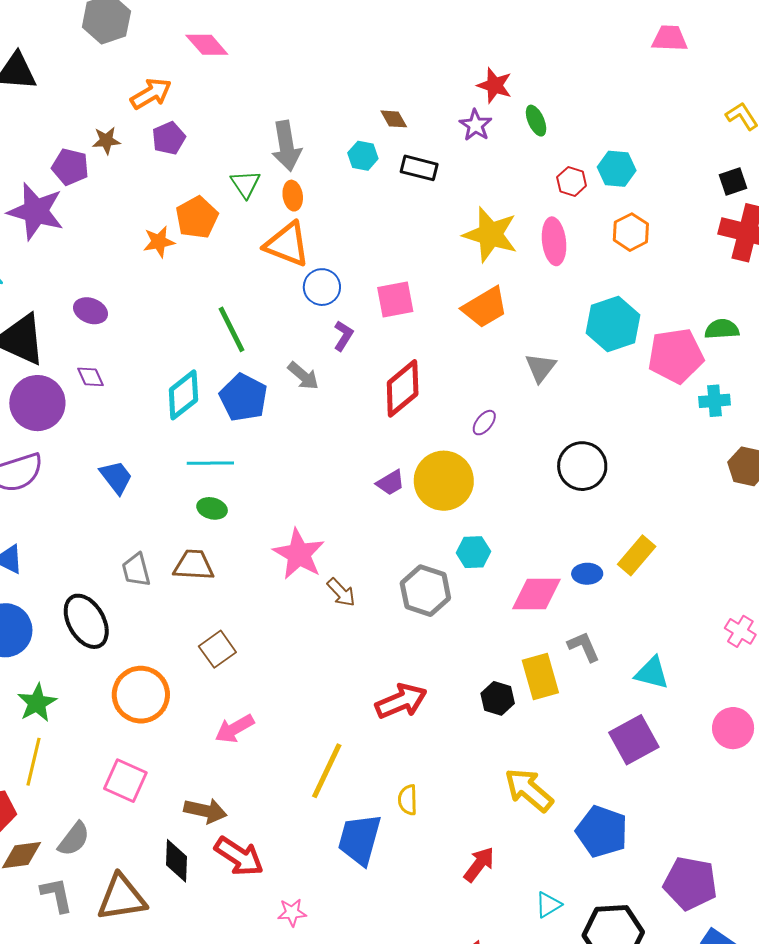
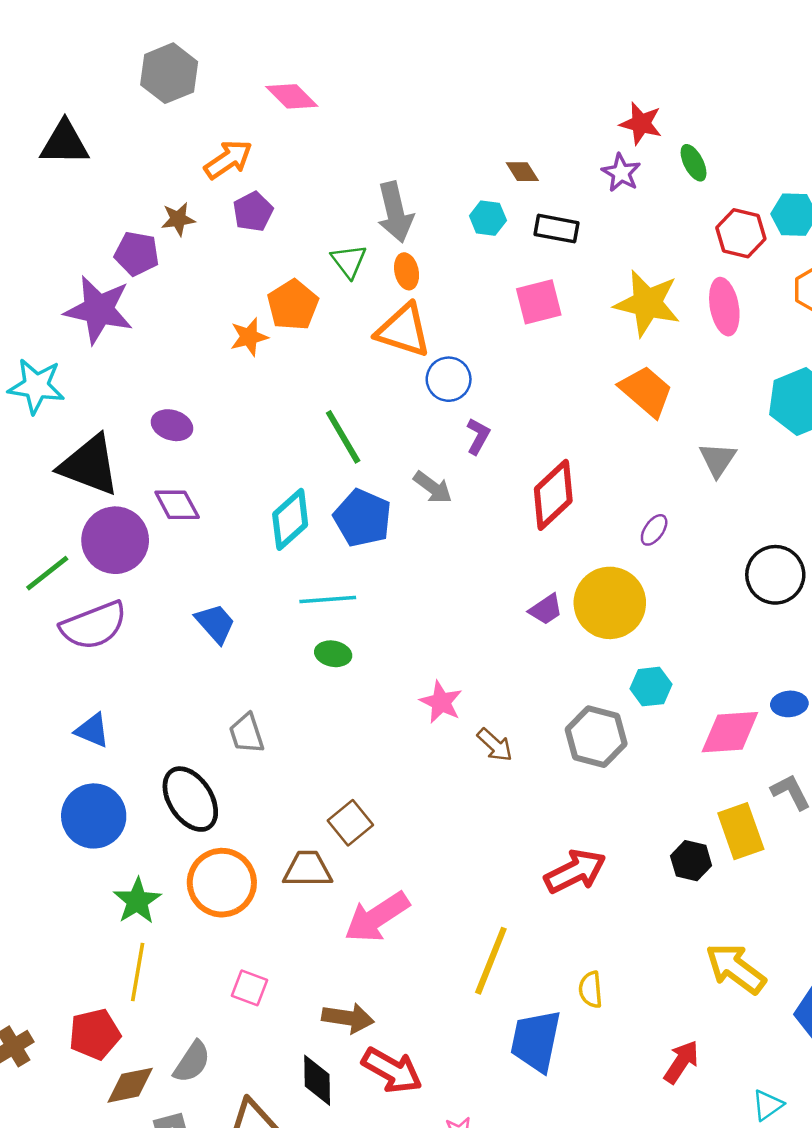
red hexagon: (572, 181) -> (741, 233), size x1.4
pink square: (395, 300) -> (539, 302), moved
orange trapezoid: (485, 307) -> (646, 391), turned -105
purple diamond: (91, 377) -> (177, 505), size x1.4
pink star: (299, 554) -> (441, 702), size x0.7
brown trapezoid: (194, 565) -> (308, 869), moved
orange circle: (141, 695) -> (222, 883), moved
pink arrow: (235, 729) -> (377, 917), size x1.4
pink square: (125, 781) -> (249, 988), size x0.7

